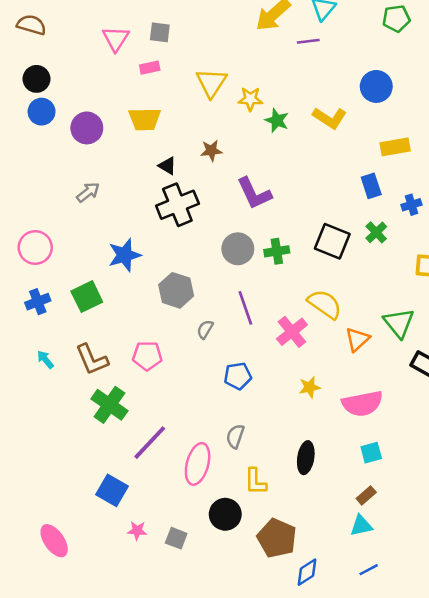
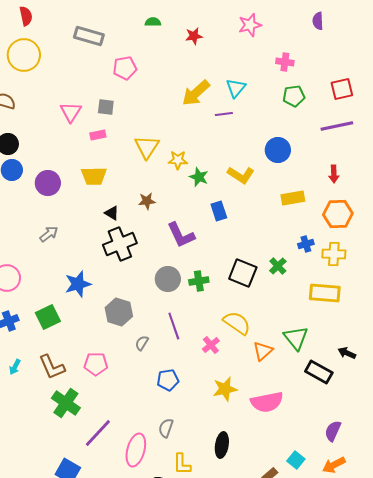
blue rectangle: (371, 186) -> (219, 211), moved
pink cross: (292, 332) -> (211, 345), size x0.7
cyan arrow: (45, 359) -> (15, 367), turned -112
yellow star: (310, 387) -> (225, 389), size x1.4
cyan square: (371, 453) -> (296, 460), moved, turned -36

